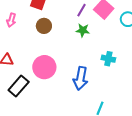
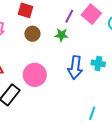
green star: (83, 30) -> (61, 35), moved
blue arrow: (81, 78) -> (75, 68), moved

